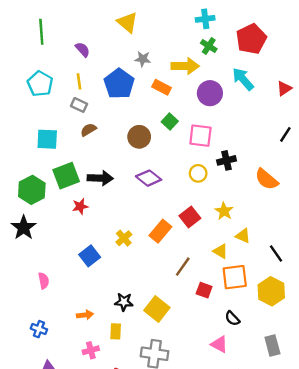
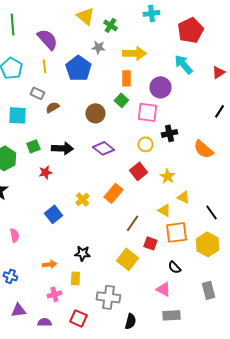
green cross: (209, 46) -> (110, 25), moved
purple semicircle: (83, 50) -> (47, 39), size x1.6
orange rectangle: (162, 87) -> (126, 78), moved, turned 63
purple circle: (210, 93) -> (160, 87), moved
gray rectangle: (79, 105) -> (37, 93), moved
green square: (66, 176) -> (33, 146), size x0.6
red square: (190, 217) -> (138, 171), moved
yellow square: (157, 309) -> (127, 259), moved

